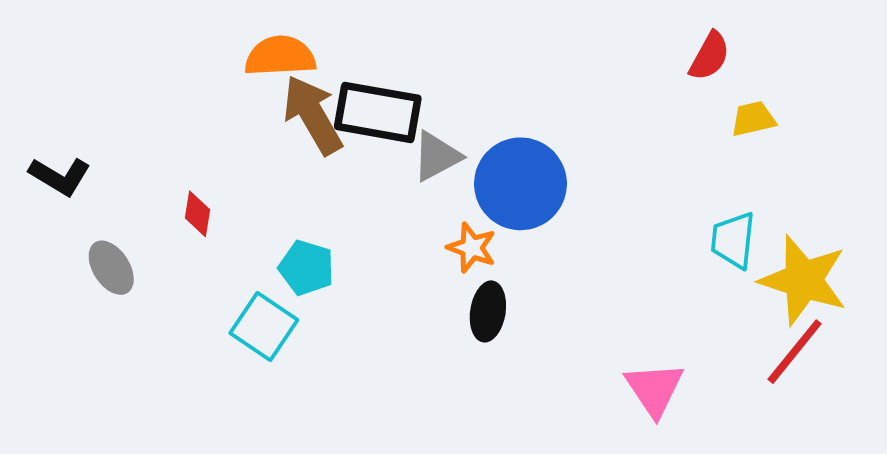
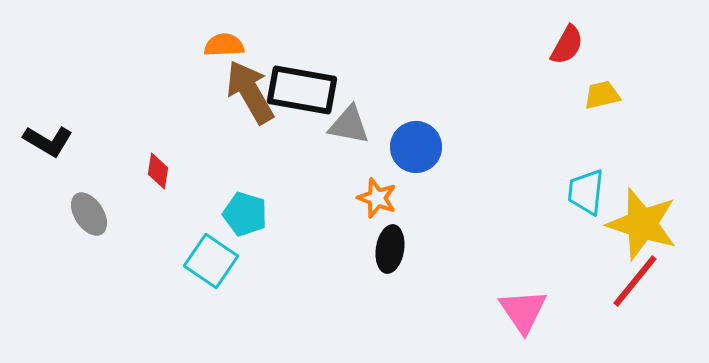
orange semicircle: (280, 56) -> (224, 45), size x0.7
gray triangle: (437, 156) -> (349, 125), turned 39
blue circle: (520, 184) -> (416, 147), size x0.7

